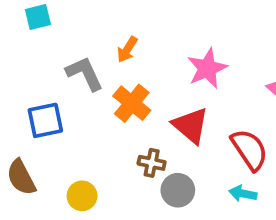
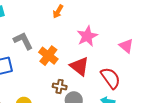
orange arrow: (127, 49) -> (58, 11), moved

